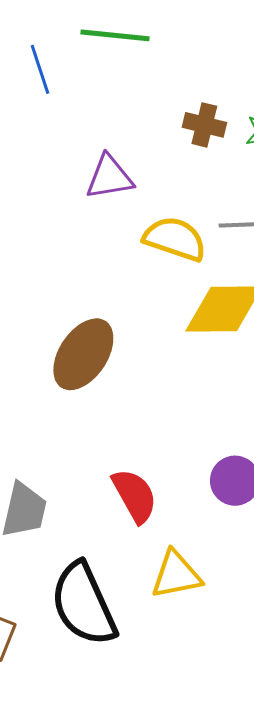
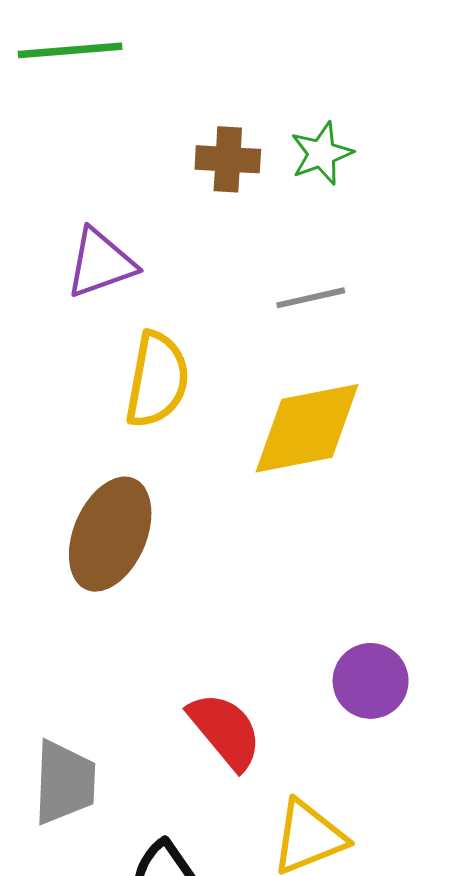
yellow semicircle: (175, 239) -> (157, 380), moved, turned 92

